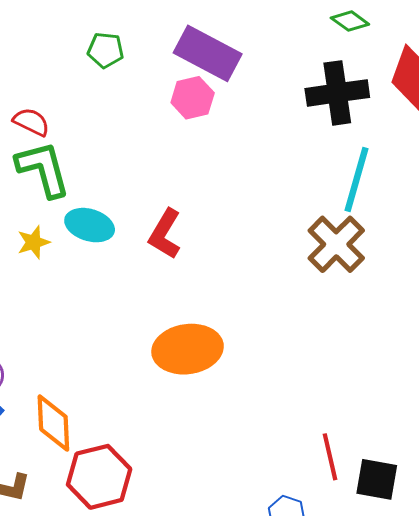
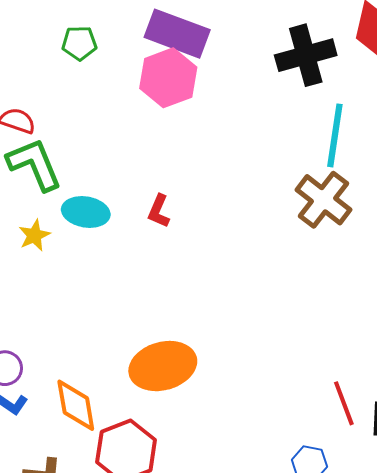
pink hexagon: (193, 98) -> (168, 78), size x1.4
red L-shape: (165, 234) -> (159, 211), size x0.7
orange ellipse: (188, 349) -> (163, 366), moved

